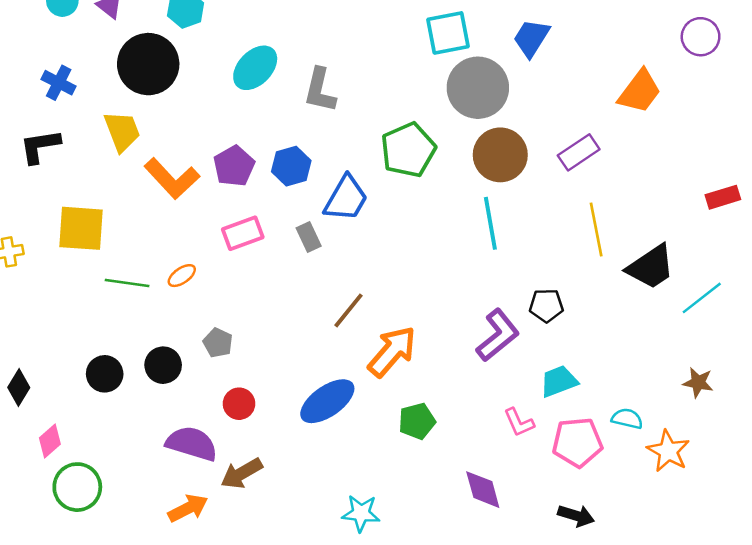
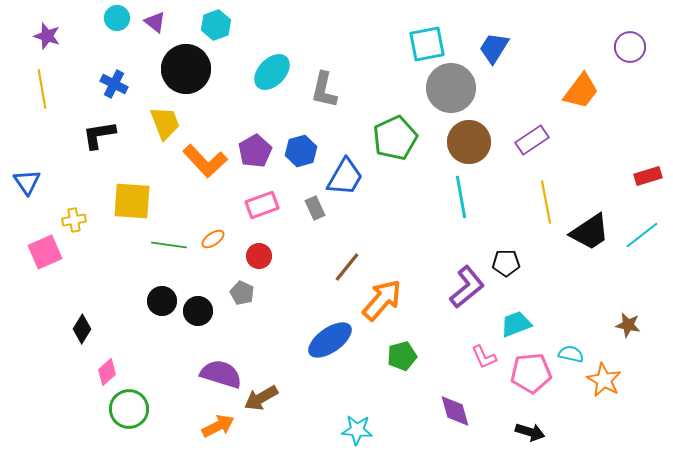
cyan line: (702, 298) -> (642, 235), moved
black circle: (105, 374) -> (162, 301), moved
red circle: (239, 404) -> (259, 256), moved

